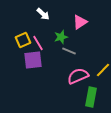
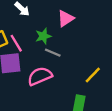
pink semicircle: (78, 76) -> (40, 76), moved

